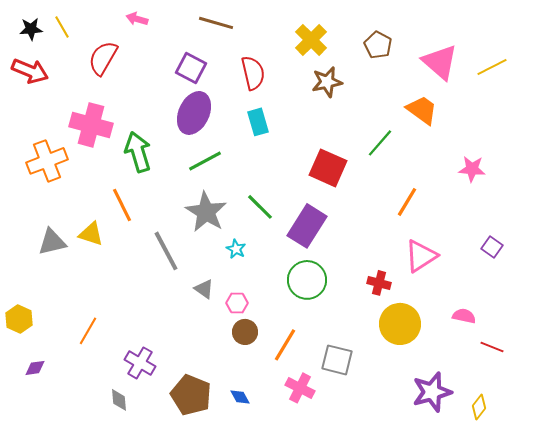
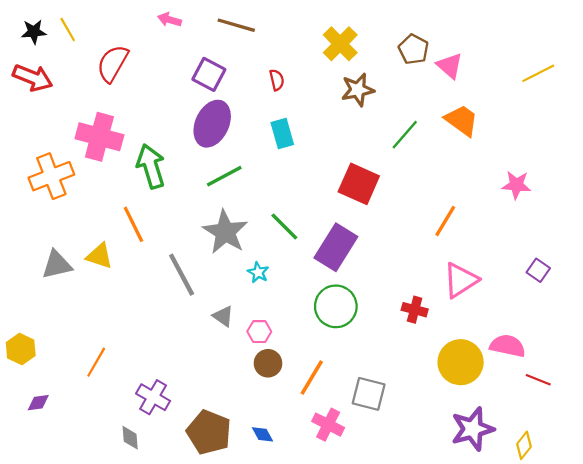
pink arrow: (137, 19) -> (169, 20), moved
pink triangle: (440, 62) -> (450, 66), moved, size x0.7
red semicircle: (253, 73) -> (277, 80), size x0.6
green line: (380, 143) -> (405, 135), moved
pink semicircle: (464, 316) -> (508, 346), size x1.4
yellow circle: (400, 324) -> (461, 362), moved

